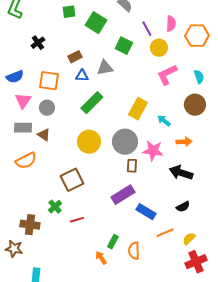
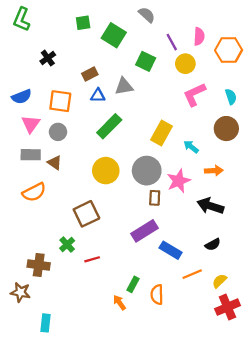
pink star: (153, 151) -> (179, 181), turned -30

